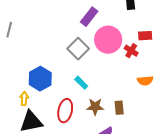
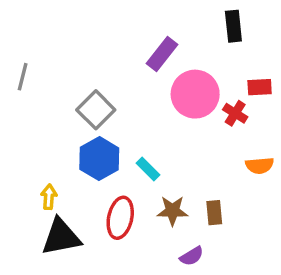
gray square: (78, 49) -> (96, 110), moved
blue hexagon: (40, 79) -> (99, 159), moved

